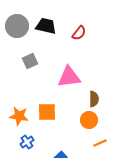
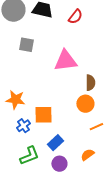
gray square: (30, 61) -> (26, 45), turned 35
orange square: (47, 112) -> (43, 115), moved

